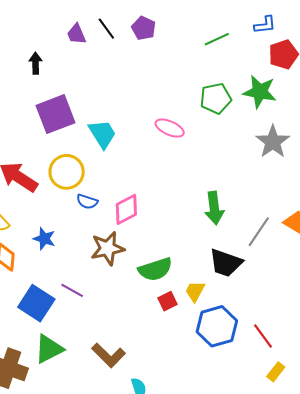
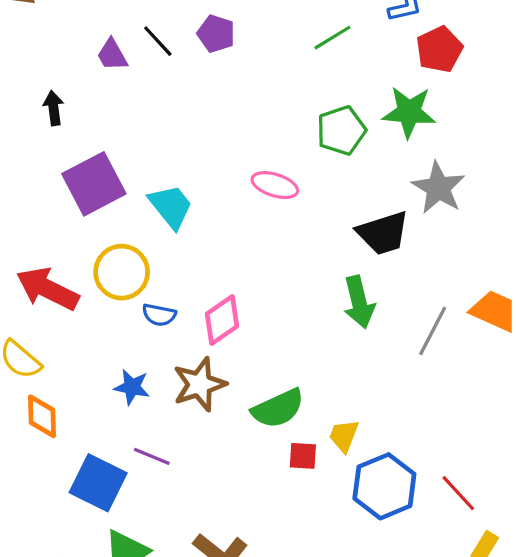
blue star: (44, 239) -> (132, 387), moved
black trapezoid: (226, 263) -> (383, 233), moved, turned -30
red square: (168, 301) -> (303, 456), turned 36

